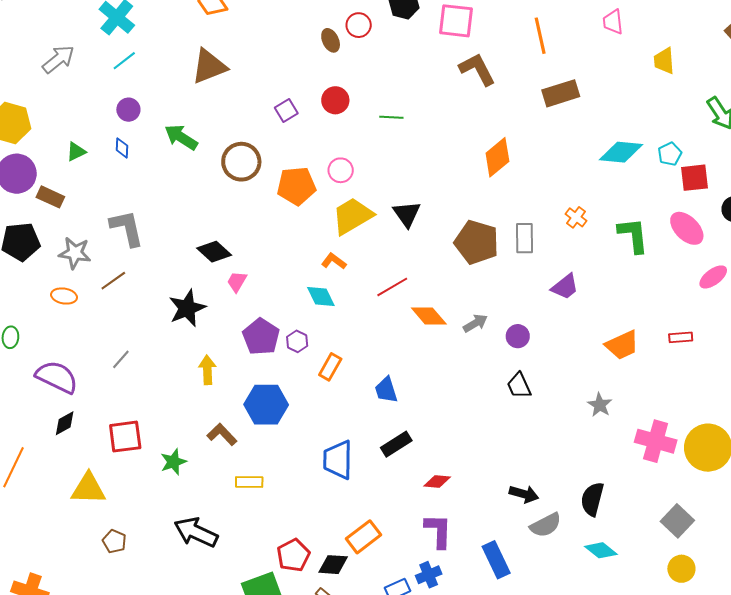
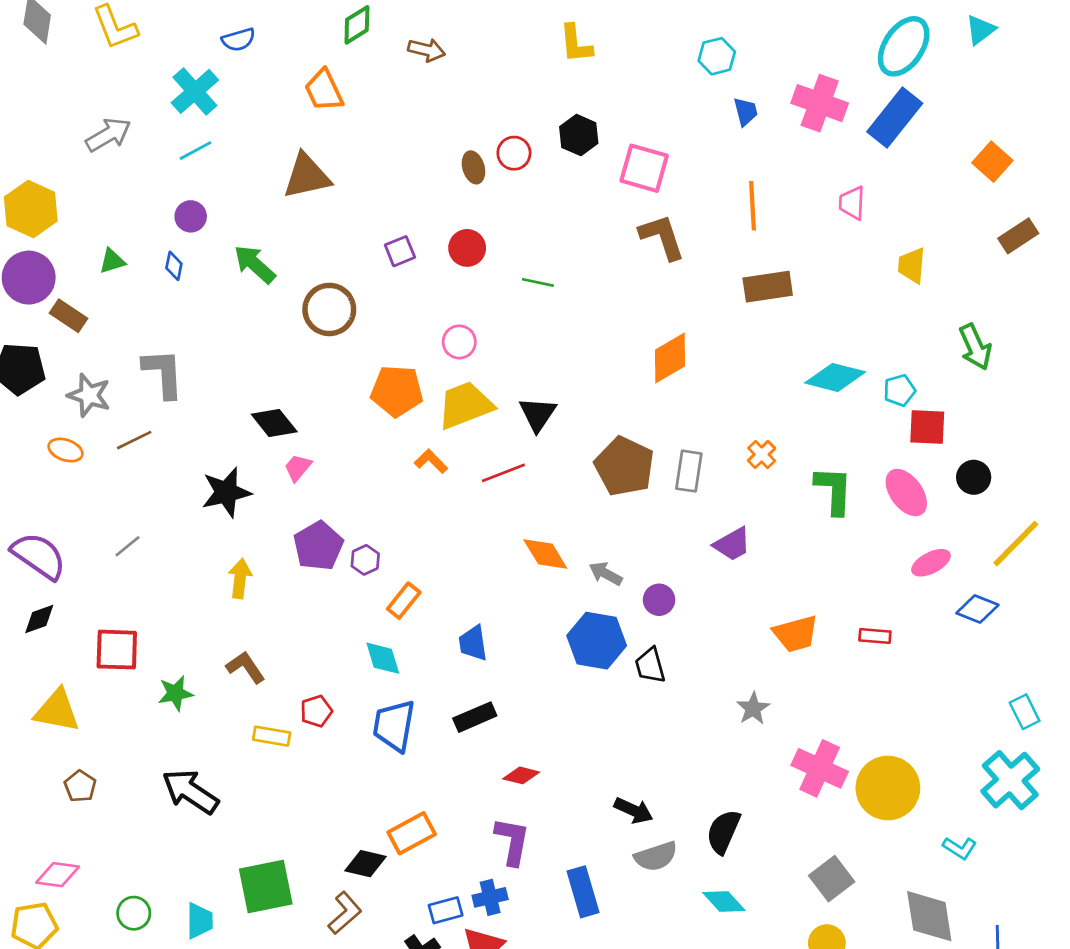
orange pentagon: (296, 186) -> (397, 391), moved
red line: (392, 287) -> (503, 473), moved
cyan diamond: (321, 297) -> (383, 658), moved
gray arrow: (475, 323) -> (606, 574), turned -130
blue hexagon: (266, 405) -> (597, 641), moved
red pentagon: (293, 555) -> (316, 711), moved, size x0.7

